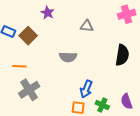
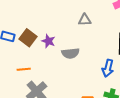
purple star: (48, 13) -> (48, 41), moved
blue arrow: (86, 89) -> (108, 68), moved

